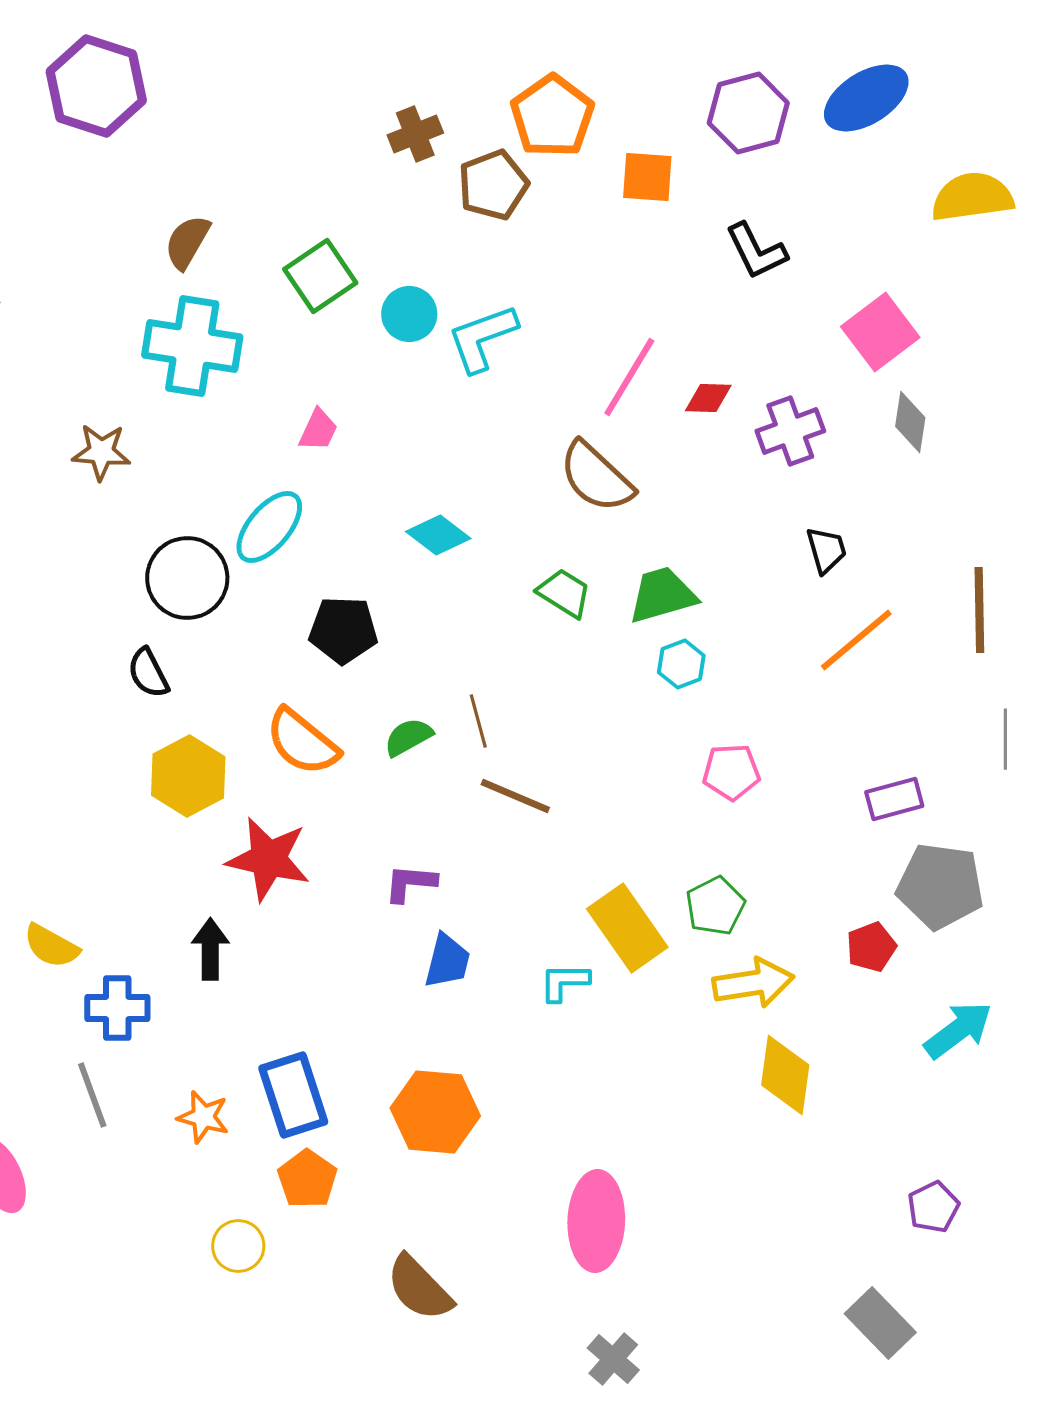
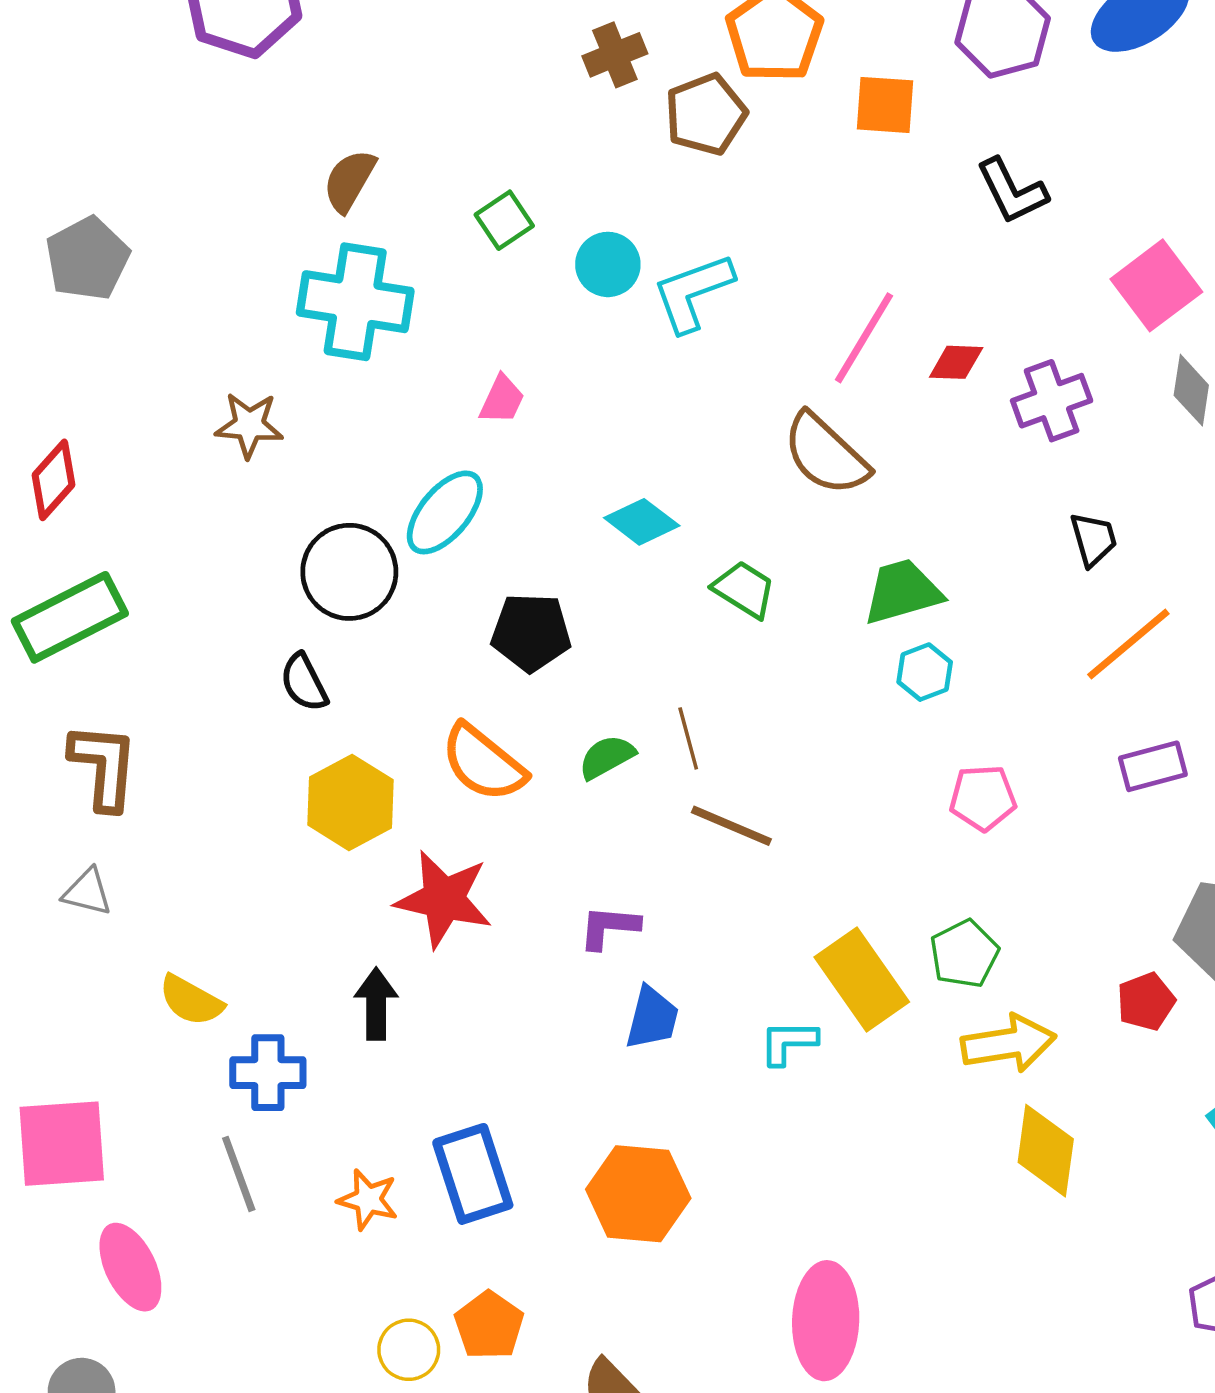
green square: (320, 276) -> (504, 220), size x0.7
green trapezoid: (564, 593) -> (744, 589), moved
purple rectangle: (894, 799) -> (1153, 766), moved
orange pentagon: (307, 1179) -> (489, 1325), moved

